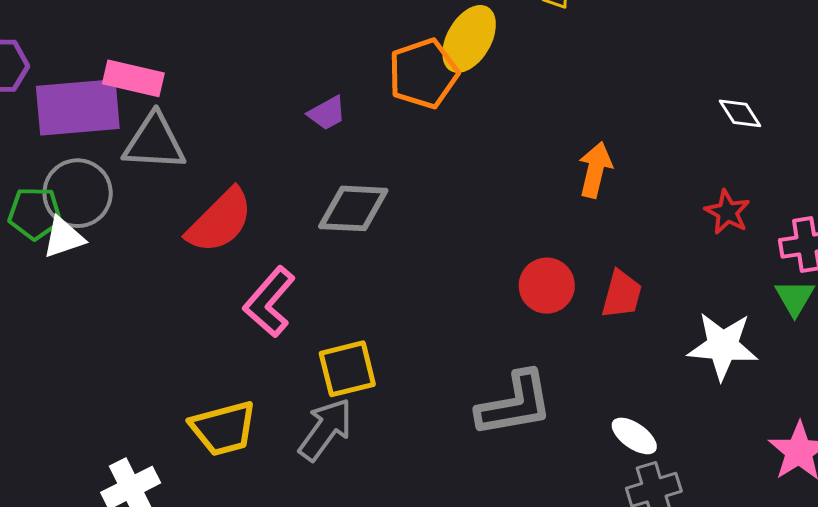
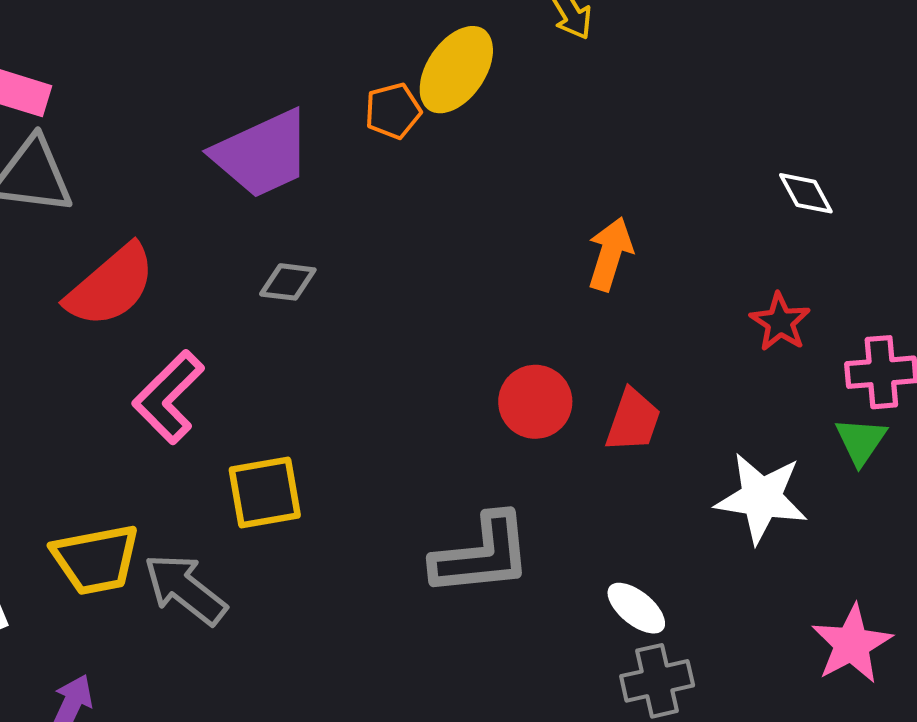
orange pentagon: (423, 73) -> (393, 111), size x0.6
purple trapezoid: (327, 113) -> (262, 154), size x2.0
gray diamond: (353, 208) -> (288, 282), size x0.6
gray arrow: (325, 429) -> (185, 589), moved, turned -92

